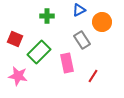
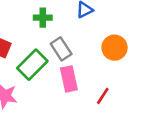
orange circle: (102, 22) -> (115, 48), moved
gray rectangle: (82, 40) -> (61, 49), moved

